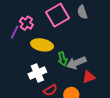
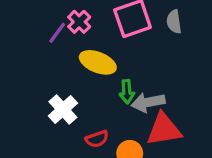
white cross: (37, 73) -> (63, 109), moved, turned -30
red triangle: (89, 77) -> (164, 129), size x1.6

